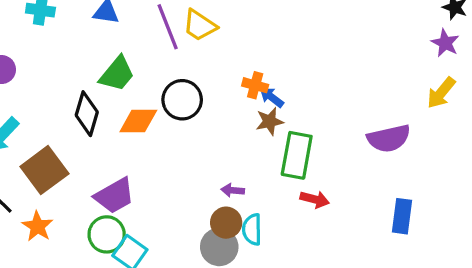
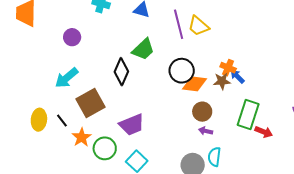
orange diamond: (138, 121) -> (195, 84), moved
brown star: (270, 121) -> (222, 81), moved
red arrow: (315, 199) -> (264, 132), moved
brown circle: (226, 223) -> (202, 112), moved
green circle: (107, 234) -> (105, 148), moved

